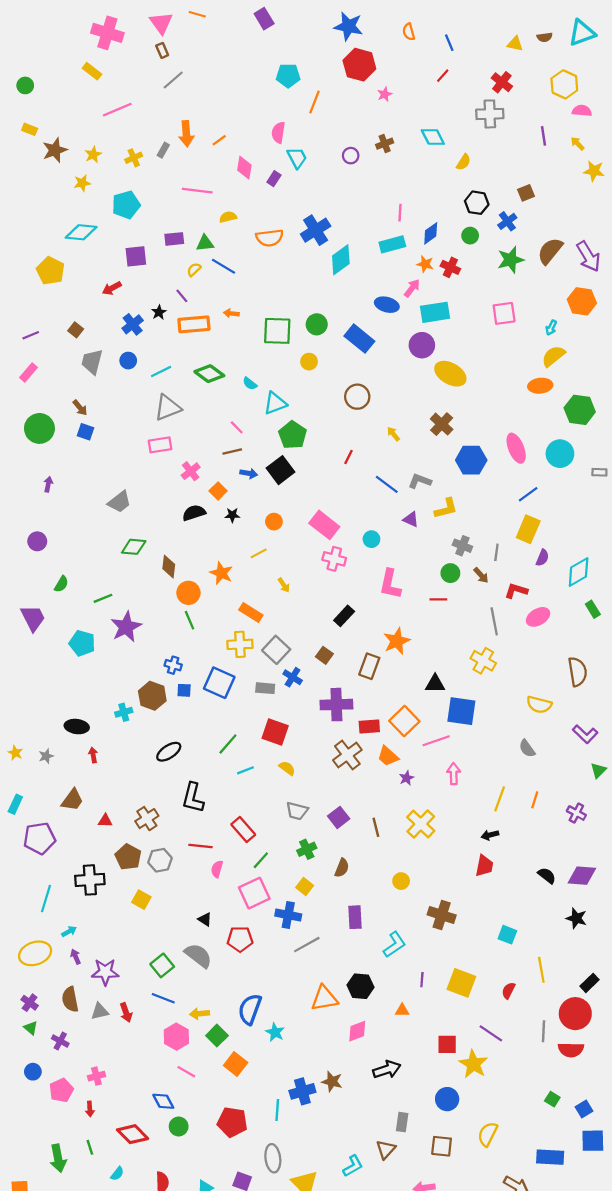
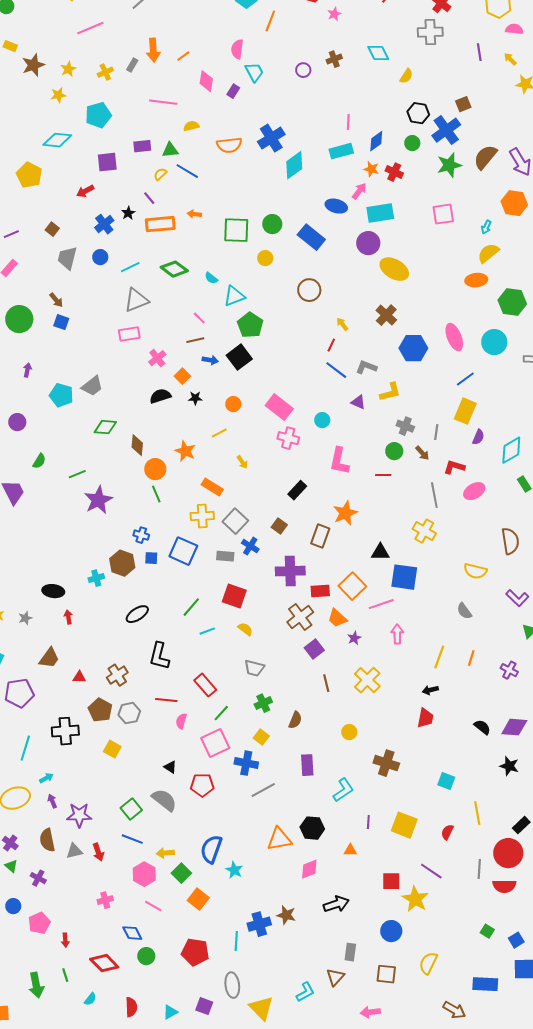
blue cross: (507, 221) -> (446, 130), size x1.6
red line: (348, 457) -> (331, 345), moved
cyan pentagon: (82, 643) -> (61, 395), moved
purple square: (339, 817) -> (314, 649), moved
pink cross: (96, 1076) -> (105, 900), moved

